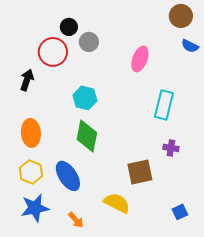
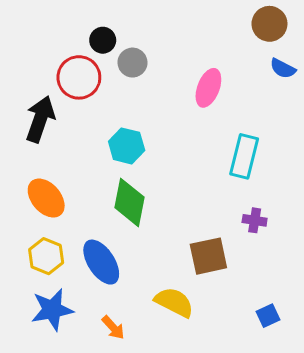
black arrow: (27, 80) -> (40, 119), size x1.4
orange ellipse: (31, 133) -> (46, 198), turned -36

